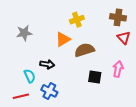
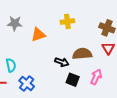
orange triangle: (63, 39) -> (38, 35), moved
brown semicircle: (84, 50) -> (82, 54), moved
black arrow: (47, 64) -> (62, 62), moved

